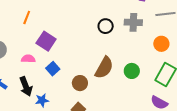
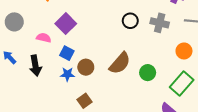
blue square: (53, 69) -> (67, 53), turned -32
brown circle: (80, 83) -> (86, 67), moved
blue star: (42, 100) -> (67, 74), moved

